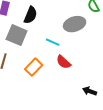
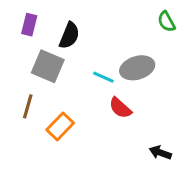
gray ellipse: (75, 24) -> (137, 68), moved
orange rectangle: (34, 67) -> (60, 126), moved

